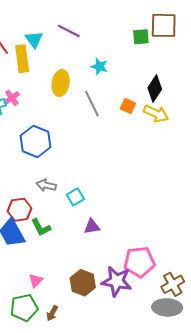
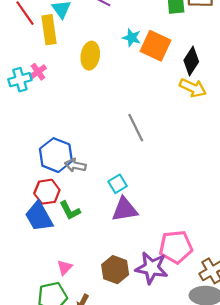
gray line: (92, 104) -> (136, 128), moved
orange square: (128, 106) -> (155, 46), moved, size x1.8
blue hexagon: (35, 141) -> (56, 155), moved
cyan square: (75, 197) -> (118, 184), moved
purple triangle: (92, 227) -> (125, 209), size x1.5

